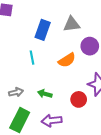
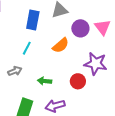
cyan line: (32, 58) -> (27, 48), turned 48
gray arrow: (16, 92) -> (15, 71), moved

